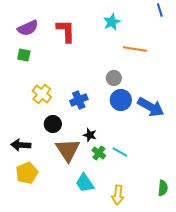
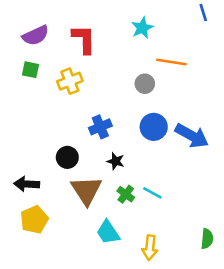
gray circle: (114, 78) -> (145, 84), moved
yellow cross: (42, 94) -> (70, 81), moved, turned 30
black star: (90, 135) -> (116, 161), moved

